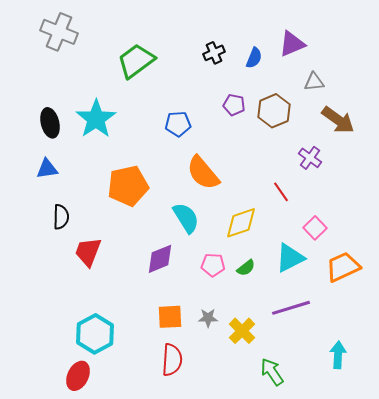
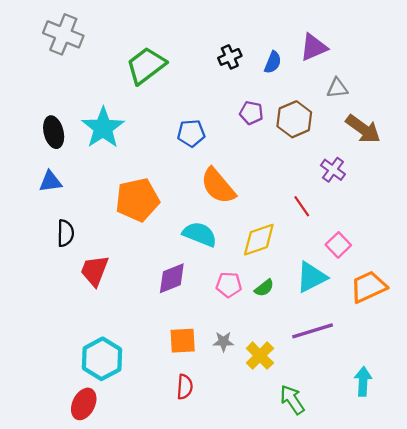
cyan semicircle: (186, 218) -> (200, 234), turned -36
red semicircle: (172, 360) -> (185, 387), size x0.7

